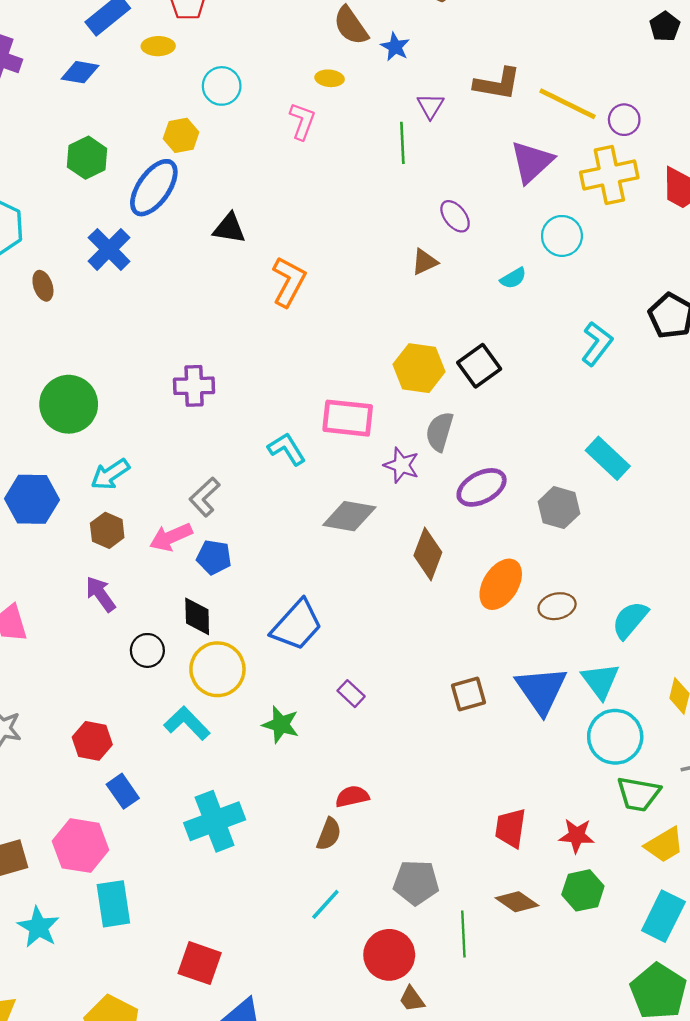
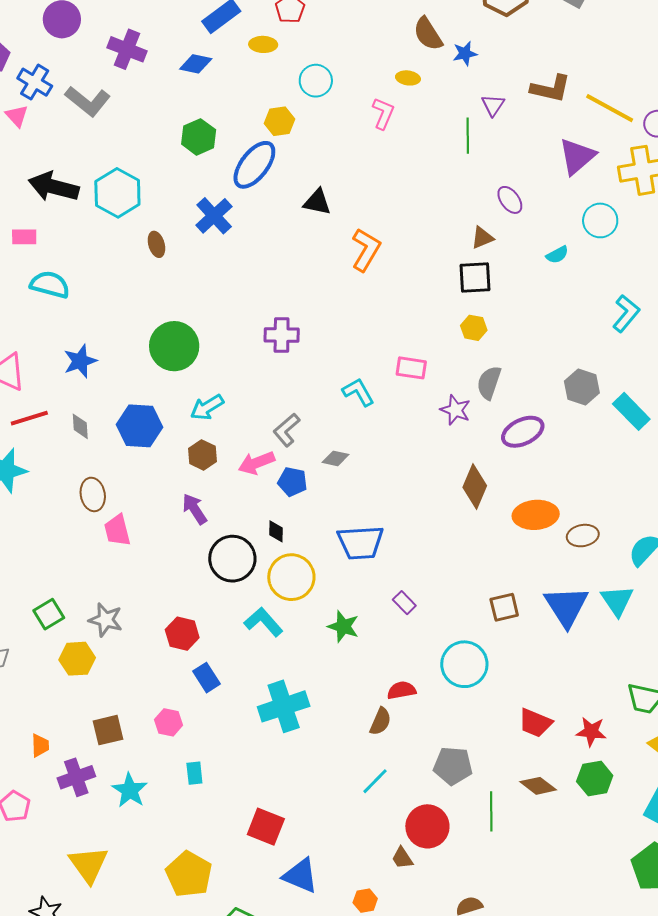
blue star: (395, 47) -> (465, 53), turned 30
black square: (479, 366) -> (475, 278), moved, turned 30
yellow hexagon: (419, 368) -> (474, 328), size x0.6
pink rectangle: (348, 418) -> (411, 368), size x0.7
gray hexagon: (559, 508) -> (582, 387), moved
gray diamond: (349, 516) -> (335, 458), moved, size x0.6
orange ellipse: (501, 584) -> (536, 515), turned 51
black diamond: (197, 616) -> (276, 531), size x0.7
blue trapezoid: (297, 625) -> (360, 542), turned 42
black circle: (147, 650) -> (232, 559), size x1.6
cyan circle: (615, 737) -> (464, 664), moved
red trapezoid: (510, 828) -> (535, 723), turned -78
pink hexagon: (81, 846) -> (169, 722), size x0.6
cyan rectangle: (113, 904) -> (194, 773), size x0.6
brown trapezoid: (412, 999) -> (402, 858), moved

